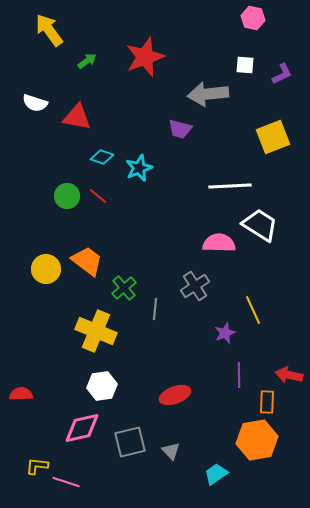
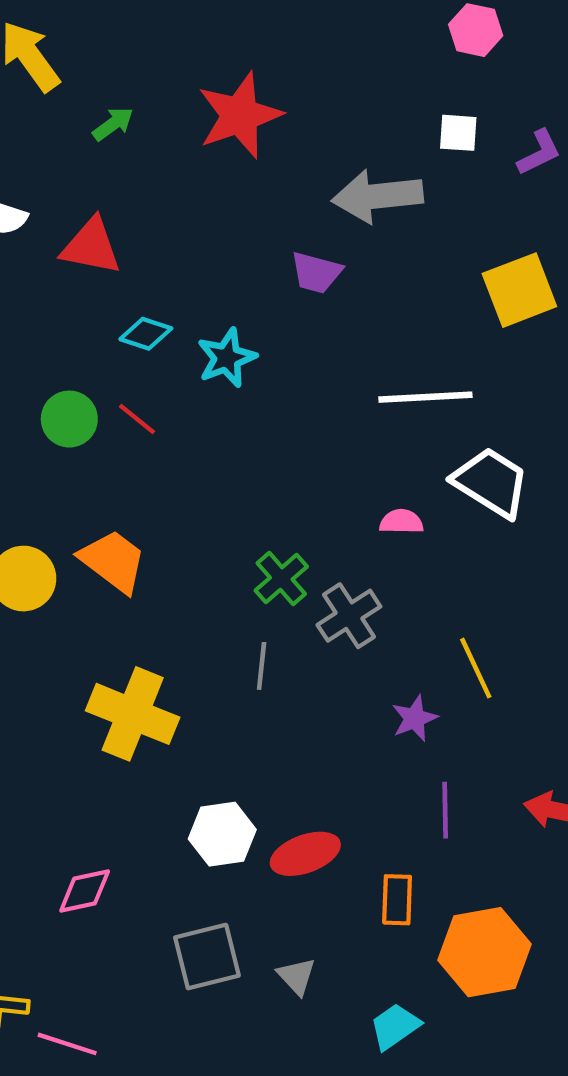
pink semicircle: (219, 243) -> (401, 522), size x0.6
green cross: (124, 288) -> (281, 579), moved
white hexagon: (102, 386) -> (222, 834), moved
orange rectangle: (267, 402) -> (397, 900), moved
pink diamond: (82, 428) -> (85, 891), moved, size x0.7

